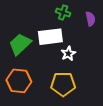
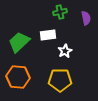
green cross: (63, 13) -> (60, 12), turned -32
white rectangle: (50, 37) -> (48, 35), size x0.7

